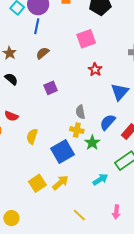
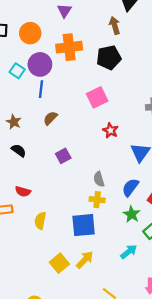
yellow semicircle: (32, 136) -> (40, 221), moved
green star: (92, 143) -> (132, 214), moved
blue square: (62, 152) -> (84, 225), turned 30

